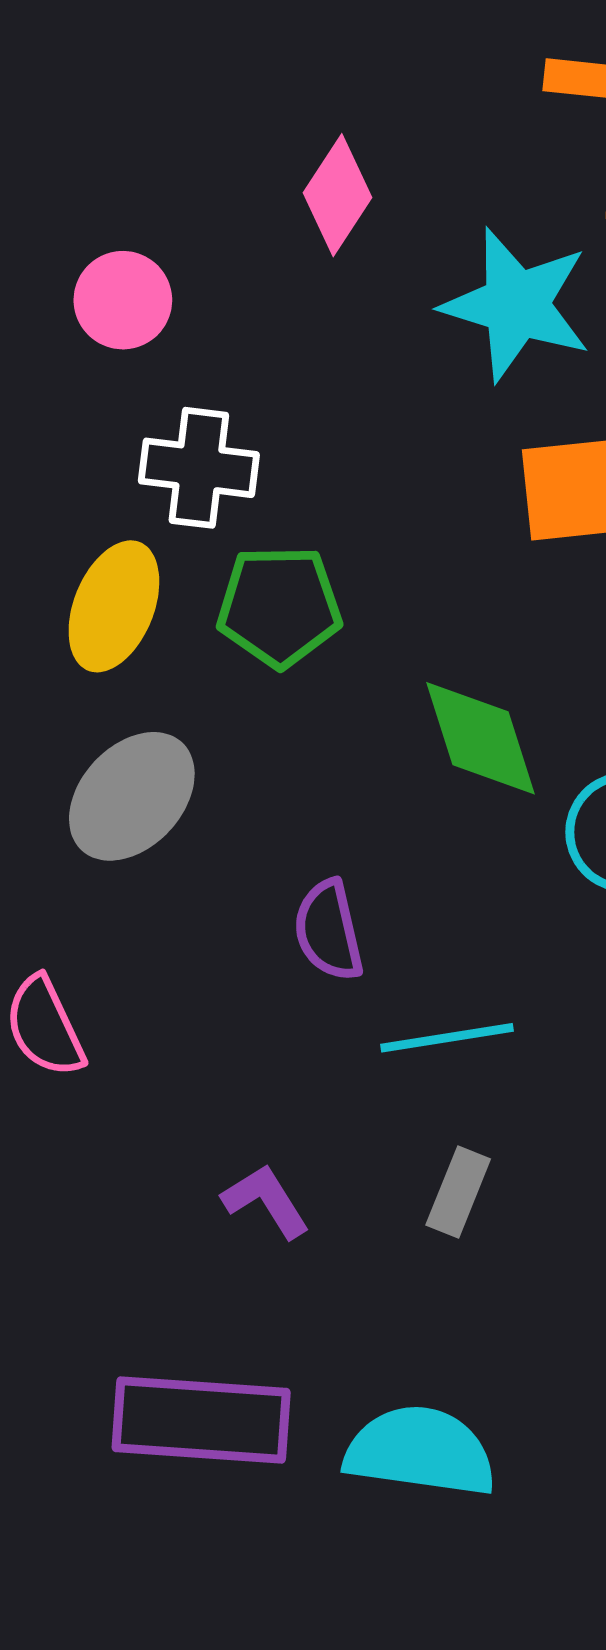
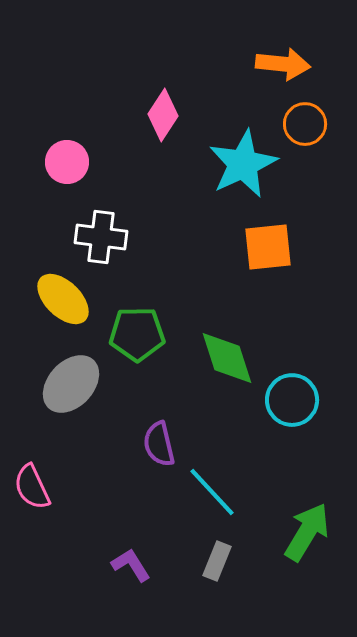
cyan star: (516, 305) -> (243, 164), turned 30
yellow ellipse: (114, 606) -> (63, 299), turned -68
green pentagon: (279, 606) -> (137, 334), moved
cyan line: (447, 1038) -> (212, 492), turned 56

